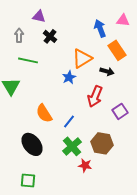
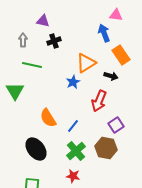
pink triangle: (123, 20) -> (116, 15), moved
black cross: (50, 36) -> (54, 41), turned 32
purple square: (120, 111) -> (116, 125), moved
red star: (85, 165) -> (73, 176), moved

